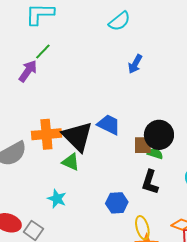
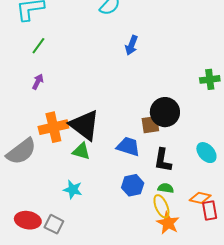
purple arrow: (28, 71) -> (38, 82), moved, size x0.7
blue trapezoid: (109, 125) -> (128, 146), moved
green semicircle: (155, 154) -> (166, 188), moved

